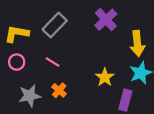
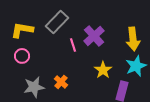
purple cross: (106, 20) -> (94, 36), moved
pink line: (53, 62) -> (73, 45), moved, turned 40

